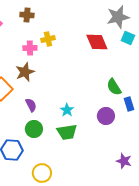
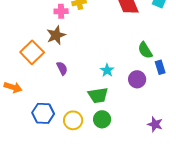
cyan star: (67, 110) -> (107, 70), moved
green circle: (34, 129) -> (102, 119), moved
yellow circle: (42, 173) -> (73, 120), moved

